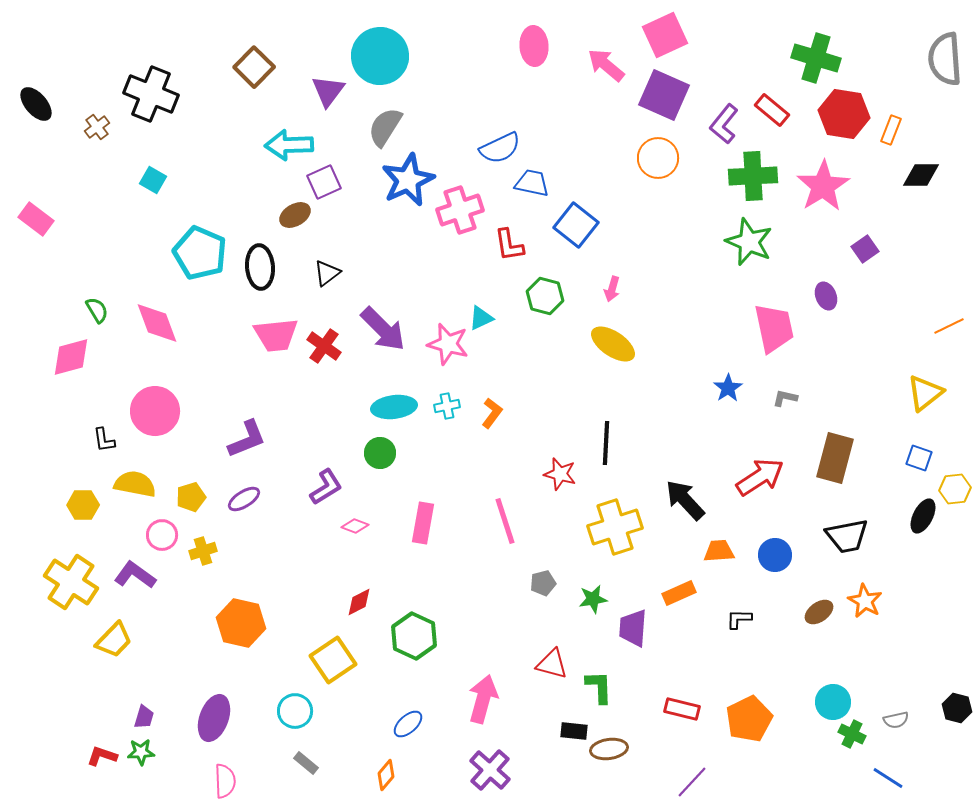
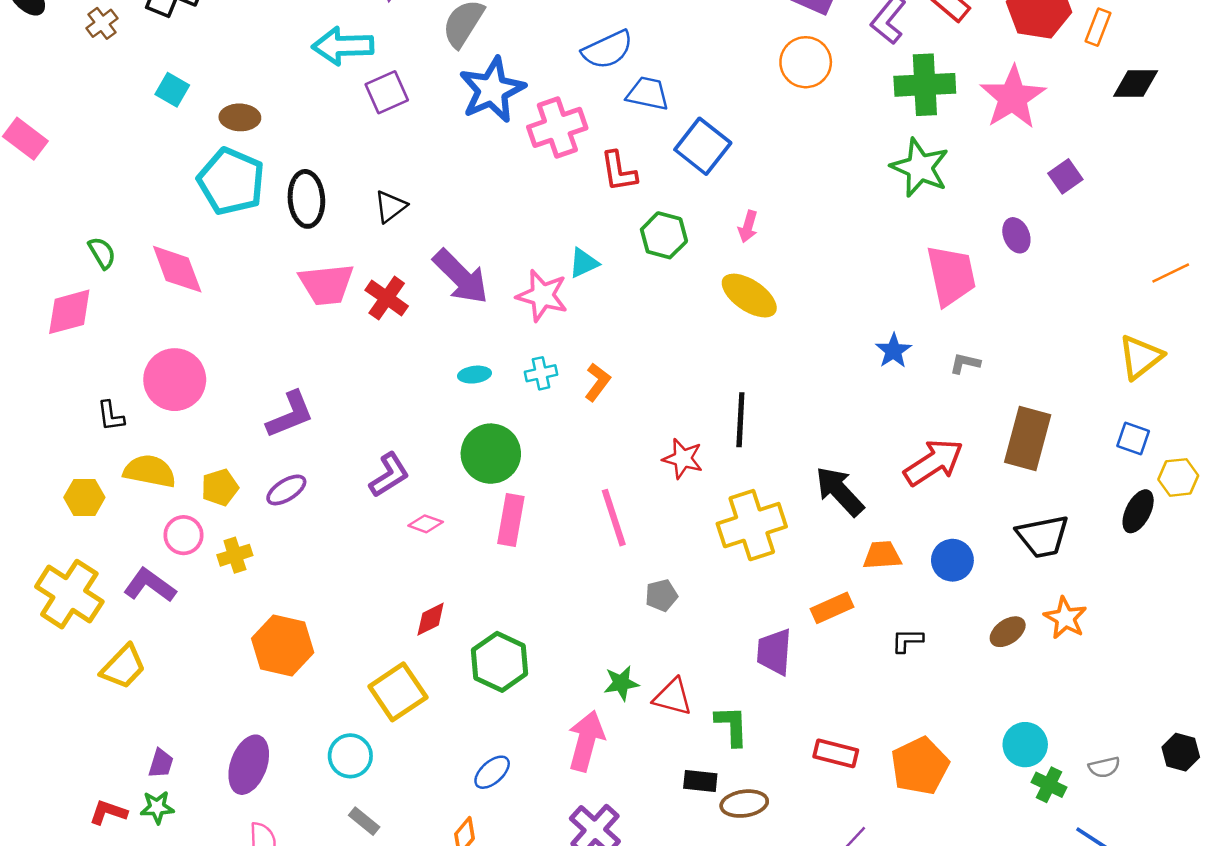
brown ellipse: (295, 215) -> (240, 117), moved, turned 32
cyan ellipse: (394, 407) -> (475, 375), size x0.6
green circle: (380, 453) -> (491, 454), moved, size x1.5
green star: (593, 599) -> (621, 683), moved

